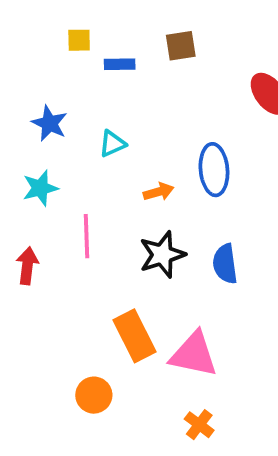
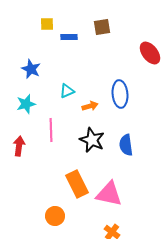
cyan triangle: (112, 144) -> (67, 91), moved
black star: (162, 255) -> (92, 140), turned -30

